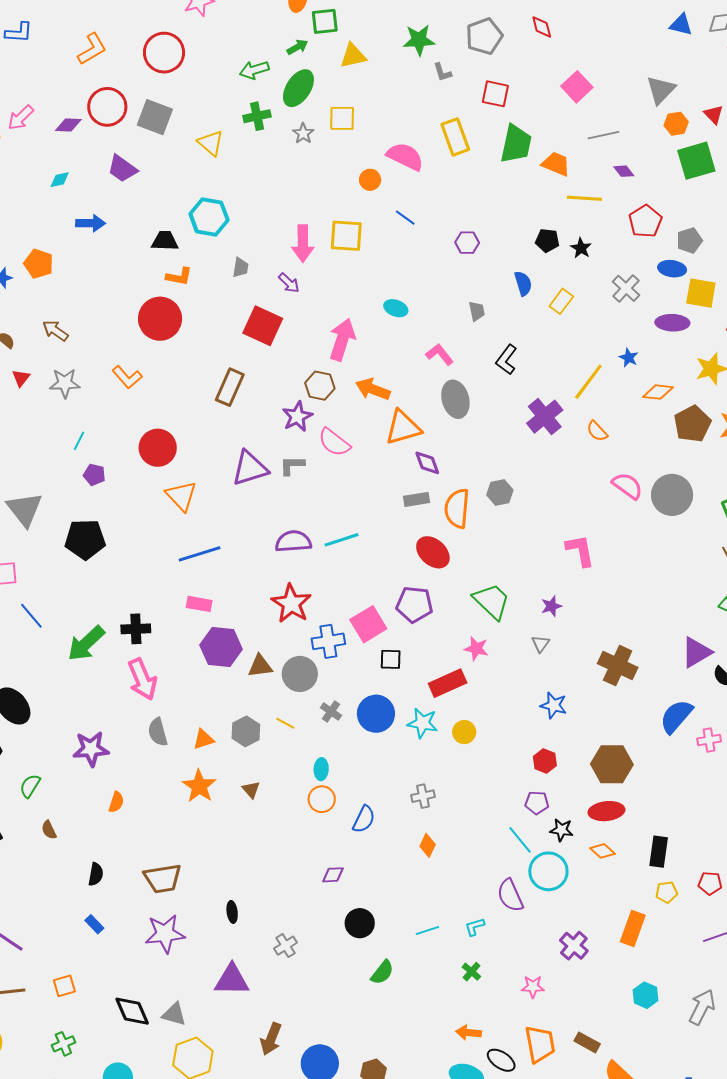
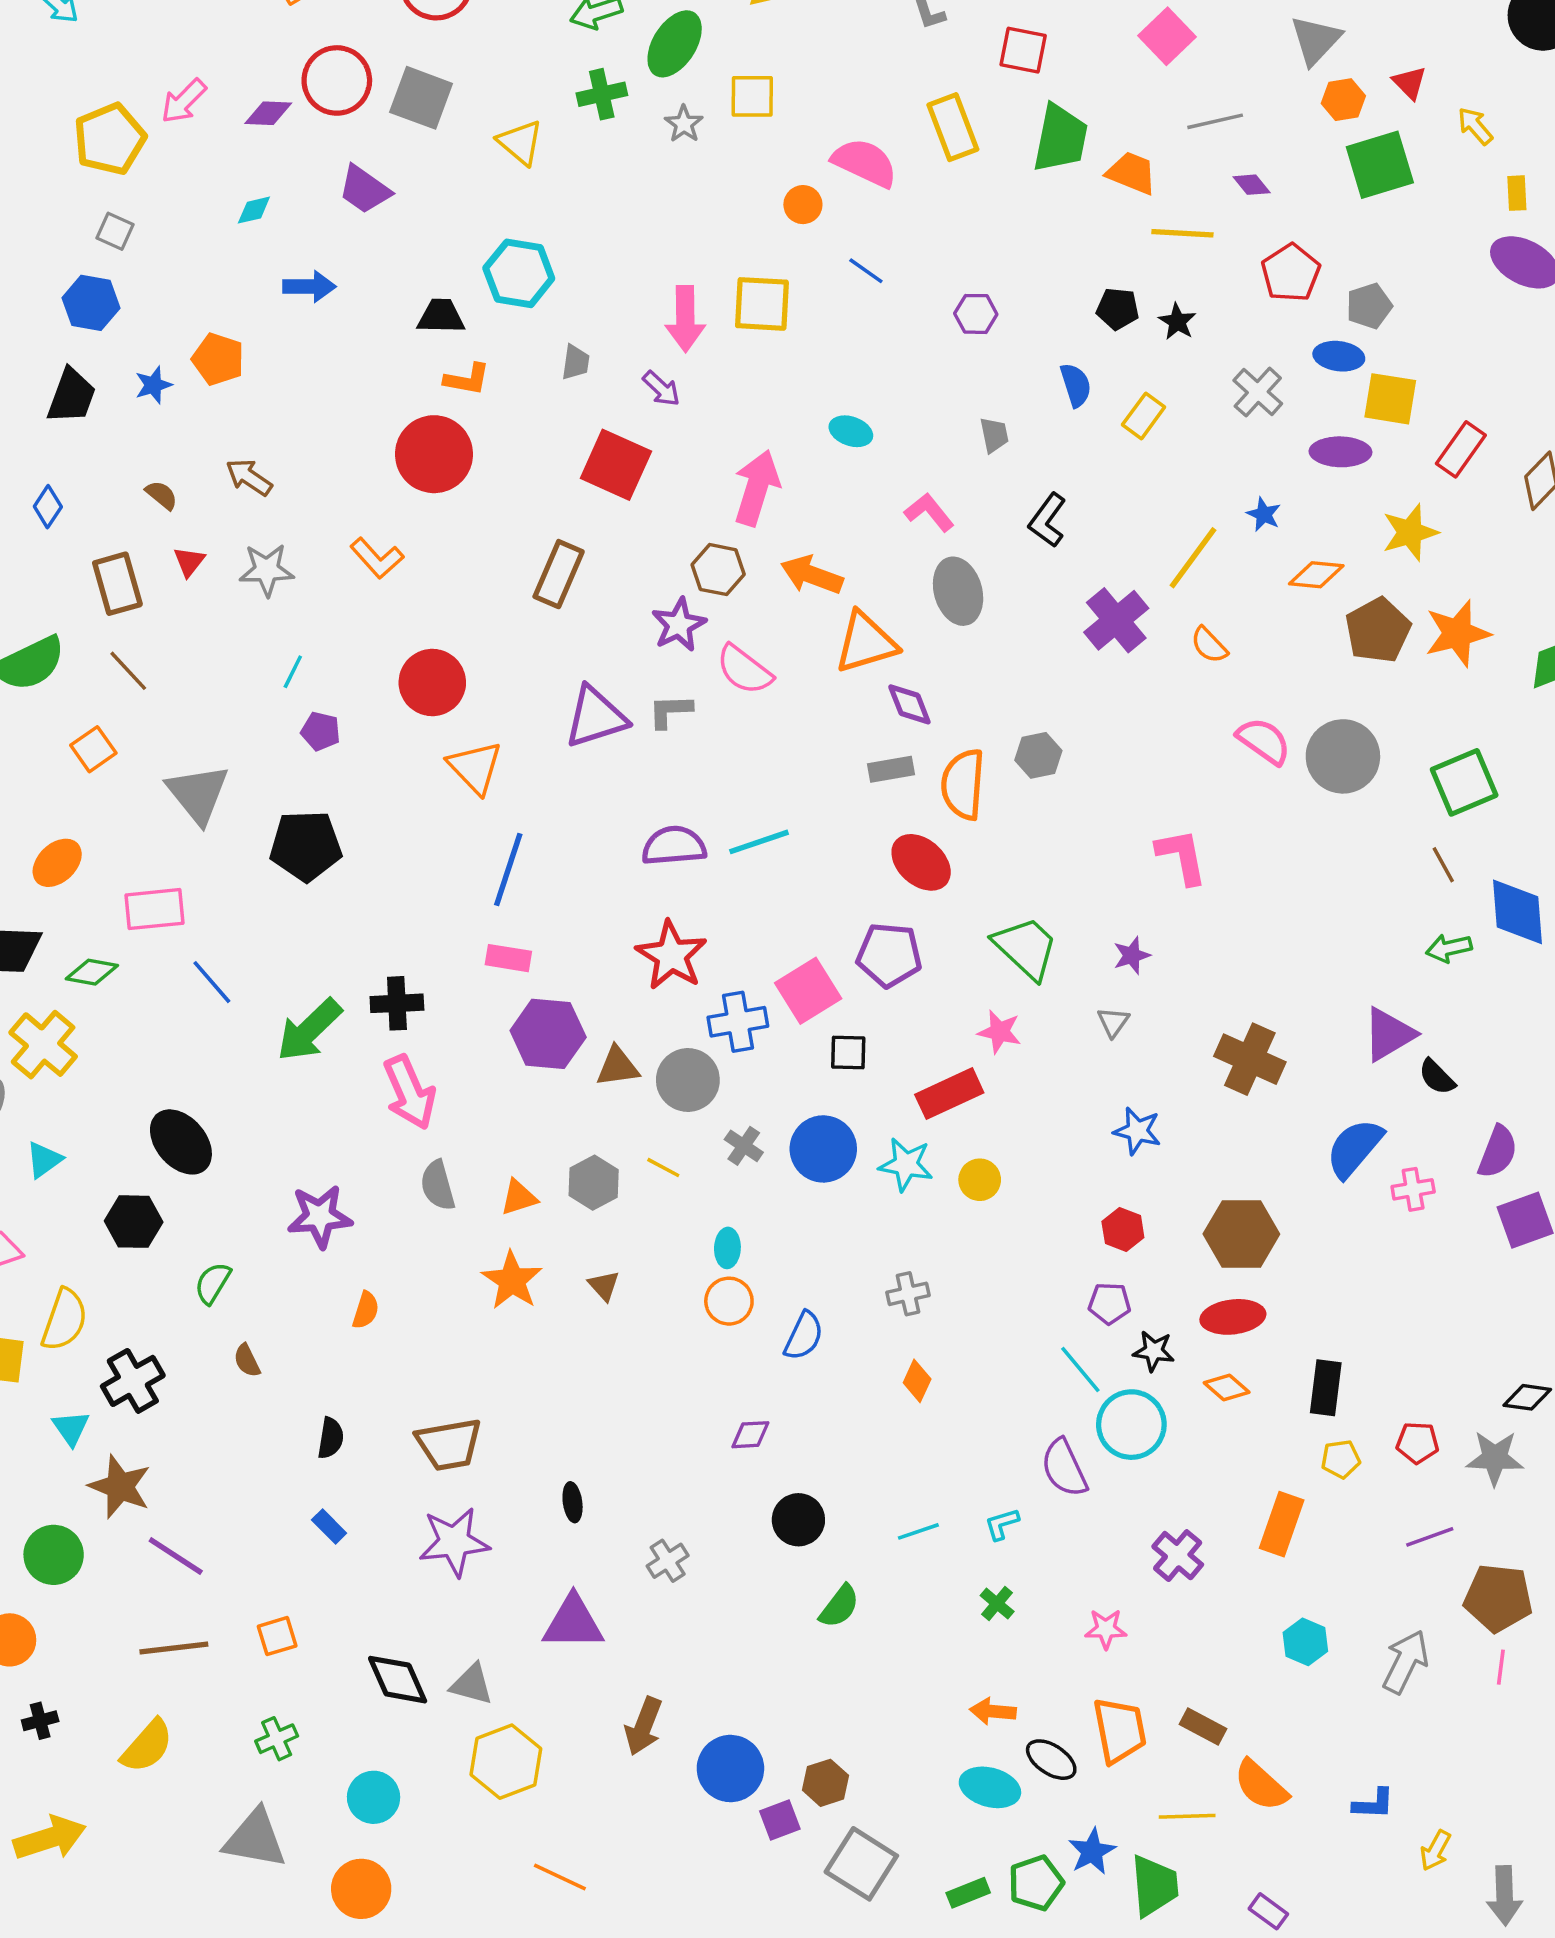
blue line: (200, 554) -> (508, 870), turned -54

